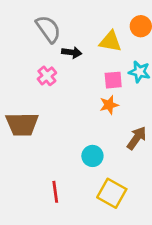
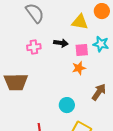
black arrow: (72, 52) -> (61, 43), moved
pink cross: (47, 76) -> (34, 47), turned 32

